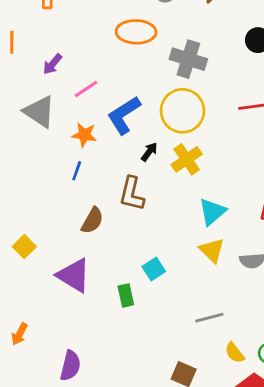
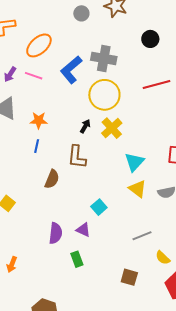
orange ellipse: (136, 32) -> (39, 45), moved, turned -36
pink line: (86, 89) -> (34, 76), moved, turned 60
blue L-shape: (124, 115) -> (71, 70), moved
purple triangle: (74, 275) -> (83, 230), moved, size x0.6
green rectangle: (126, 295) -> (77, 259), moved
purple semicircle: (70, 366) -> (56, 233), moved

